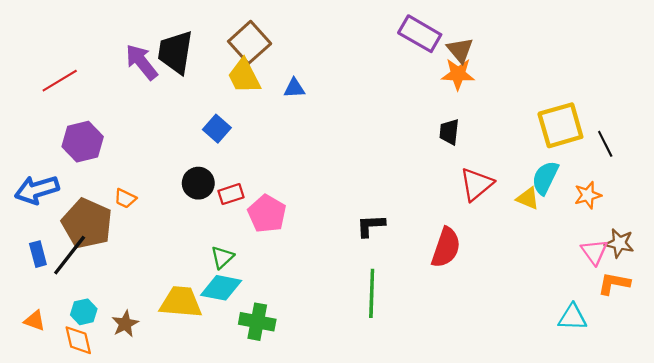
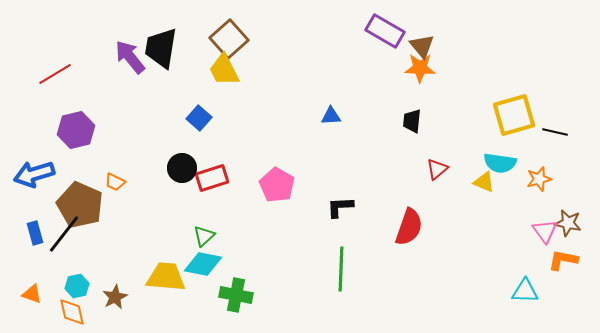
blue triangle: (294, 88) -> (331, 116), moved
black line: (605, 144) -> (555, 132), turned -50
cyan semicircle: (545, 178) -> (500, 163), turned -108
red triangle: (476, 184) -> (437, 169), size x0.7
red rectangle: (231, 194) -> (212, 178), size x1.4
pink pentagon: (267, 214) -> (277, 185), moved

